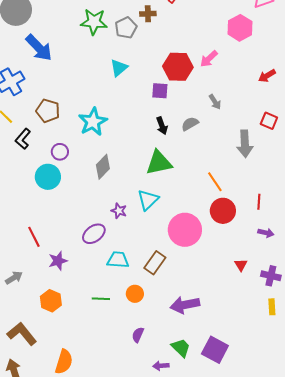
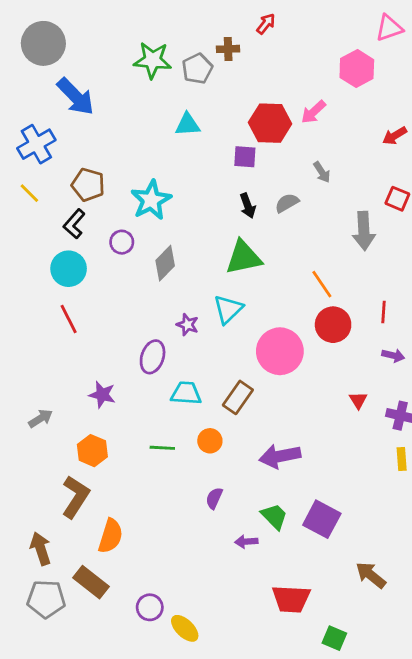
cyan triangle: (119, 68) -> (188, 125), turned 36
black L-shape: (23, 139) -> (74, 224), moved
purple circle: (60, 152) -> (122, 242), moved
cyan circle: (48, 177) -> (69, 269), moved
purple ellipse: (94, 234) -> (153, 357), turned -35
red line: (34, 237) -> (69, 319), moved
purple star: (58, 261) -> (102, 395), turned 30
brown L-shape: (22, 334) -> (76, 497), moved, turned 72

